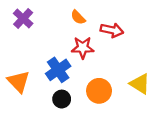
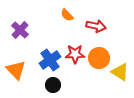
purple cross: (23, 18) -> (20, 30), moved
red star: (83, 48) -> (75, 54), moved
orange circle: (99, 91) -> (99, 58), moved

